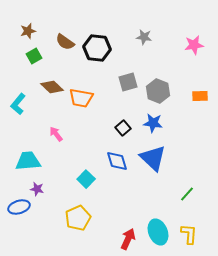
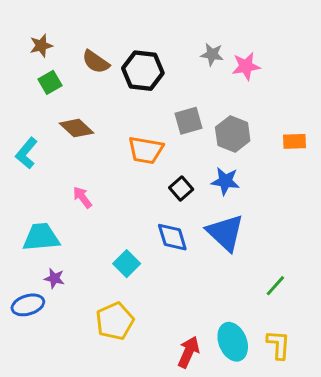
pink star: (194, 45) -> (246, 66), moved
orange trapezoid: (81, 98) -> (146, 150), moved

